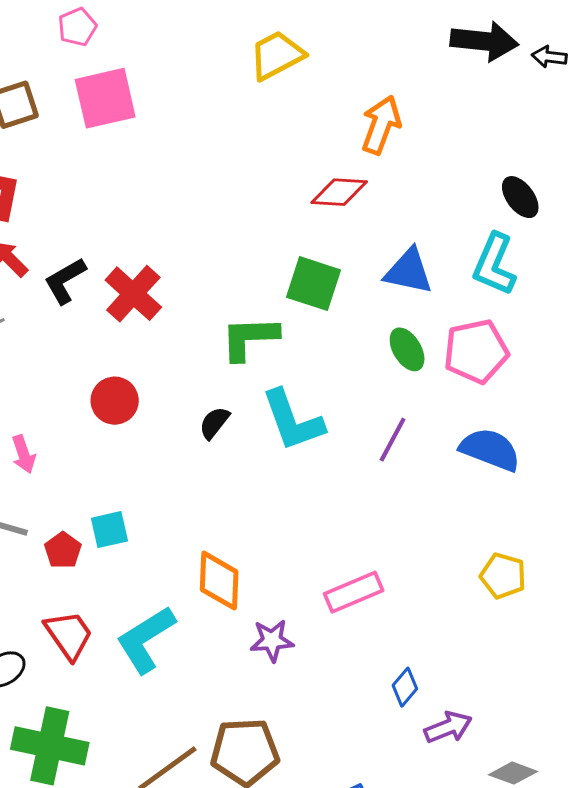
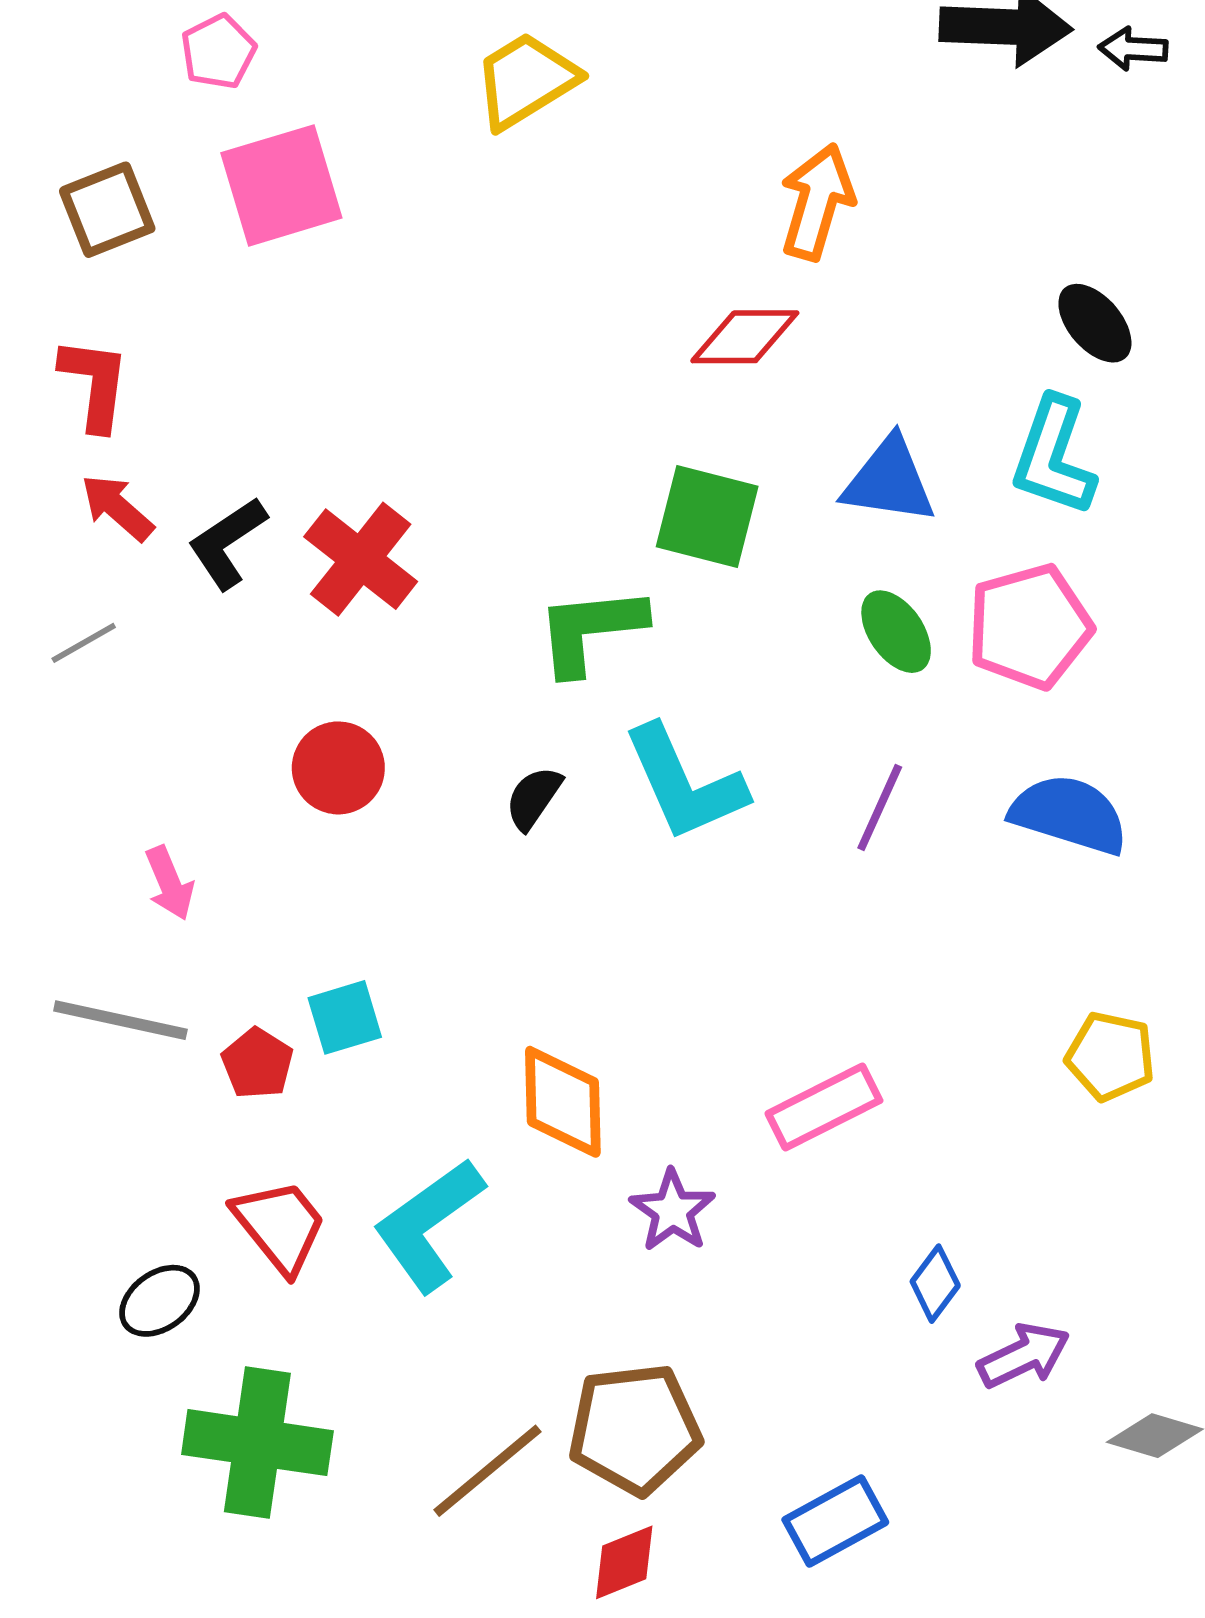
yellow trapezoid: (277, 55) -> (526, 80), moved
purple star: (272, 640) -> (673, 1211), turned -30

